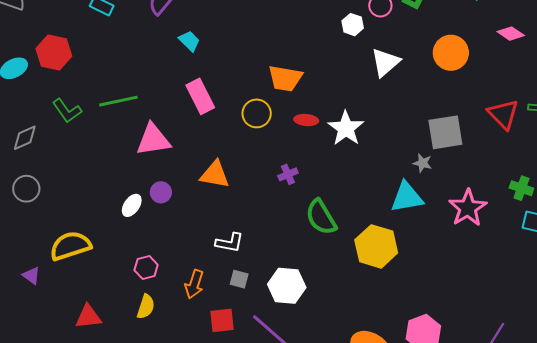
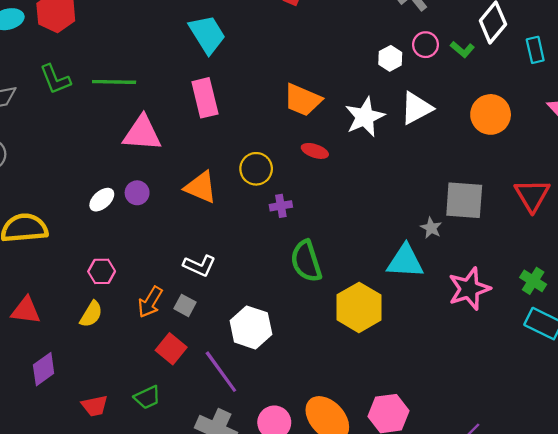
cyan trapezoid: (189, 41) -> (207, 34), size x1.6
yellow circle: (257, 113) -> (256, 169), moved
white star: (346, 128) -> (365, 117), moved
gray square: (239, 279) -> (185, 305), moved
red square: (222, 320) -> (171, 349), turned 32

